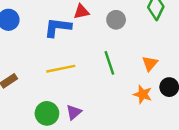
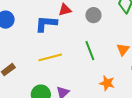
orange star: (143, 94) -> (107, 83), moved

